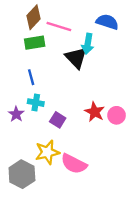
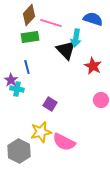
cyan cross: (36, 103) -> (17, 89), moved
red star: (95, 112) -> (93, 66), moved
purple star: (16, 114) -> (11, 80), moved

